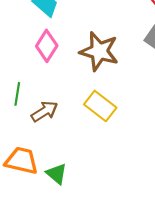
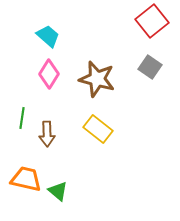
brown arrow: (45, 111) -> (47, 134), turned 120

